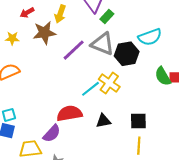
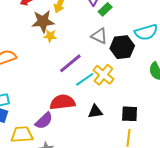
yellow star: (12, 38) -> (50, 36), moved
gray triangle: (103, 44) -> (99, 36), size x0.7
purple line: (74, 50) -> (70, 63), moved

